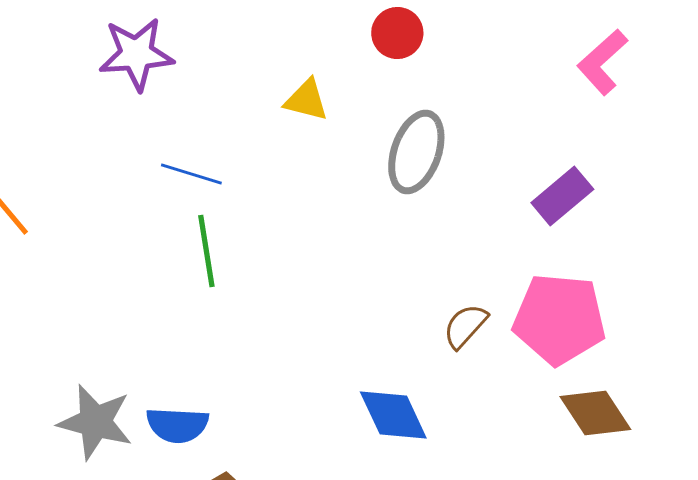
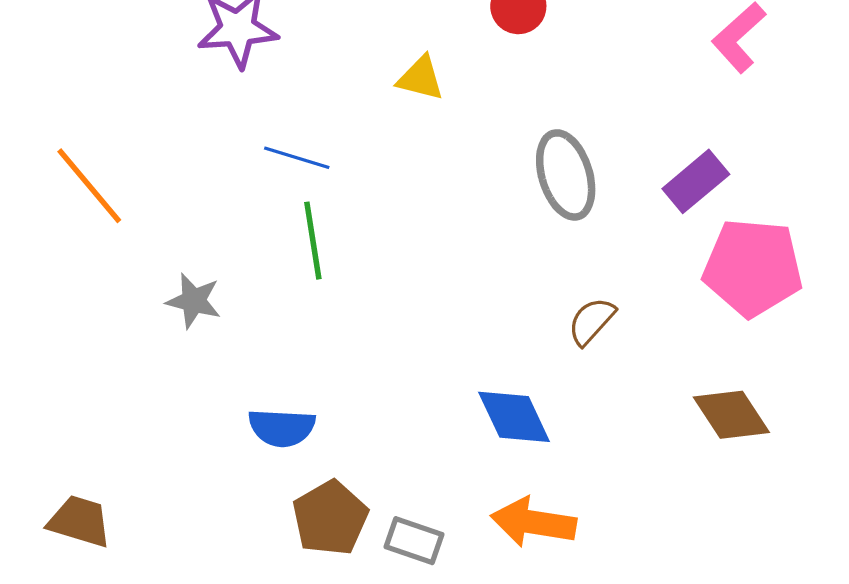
gray ellipse: (416, 152) -> (566, 175), moved, turned -36
pink pentagon: (559, 319) -> (753, 267), moved
gray star: (95, 422) -> (194, 301), moved, size x0.7

